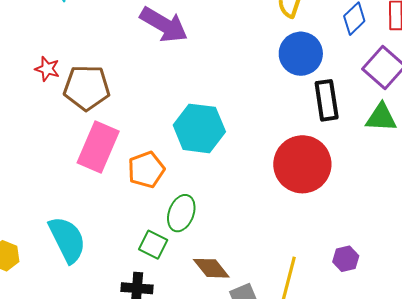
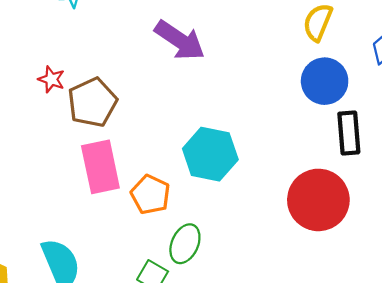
brown pentagon: (87, 88) -> (92, 102), turned -30
pink rectangle: (98, 147) -> (100, 167), turned -39
orange pentagon: (146, 170) -> (150, 195), turned -30

